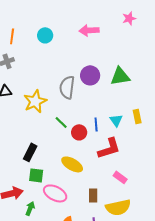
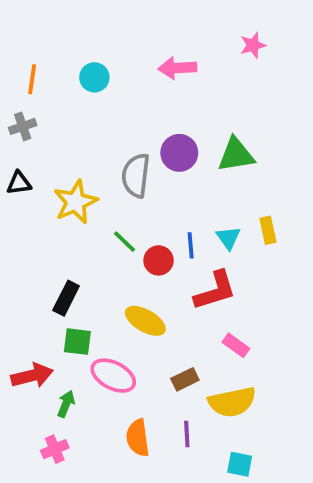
brown rectangle: (93, 195) -> (185, 379), turned 64

